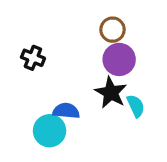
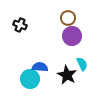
black cross: (33, 58) -> (20, 25), moved
black star: (111, 93) -> (67, 75), moved

